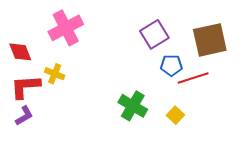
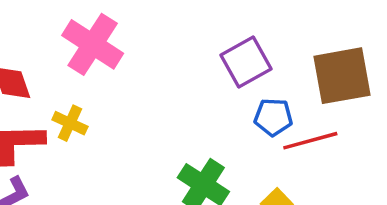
pink cross: (66, 28) -> (93, 44), turned -32

